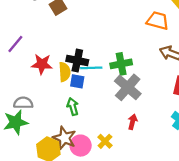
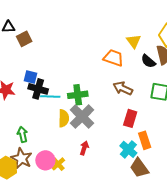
yellow semicircle: (65, 72) -> (64, 118), moved
blue square: (77, 81) -> (30, 77), moved
green arrow: (73, 107) -> (22, 134), moved
pink circle: (81, 146) -> (45, 160), moved

